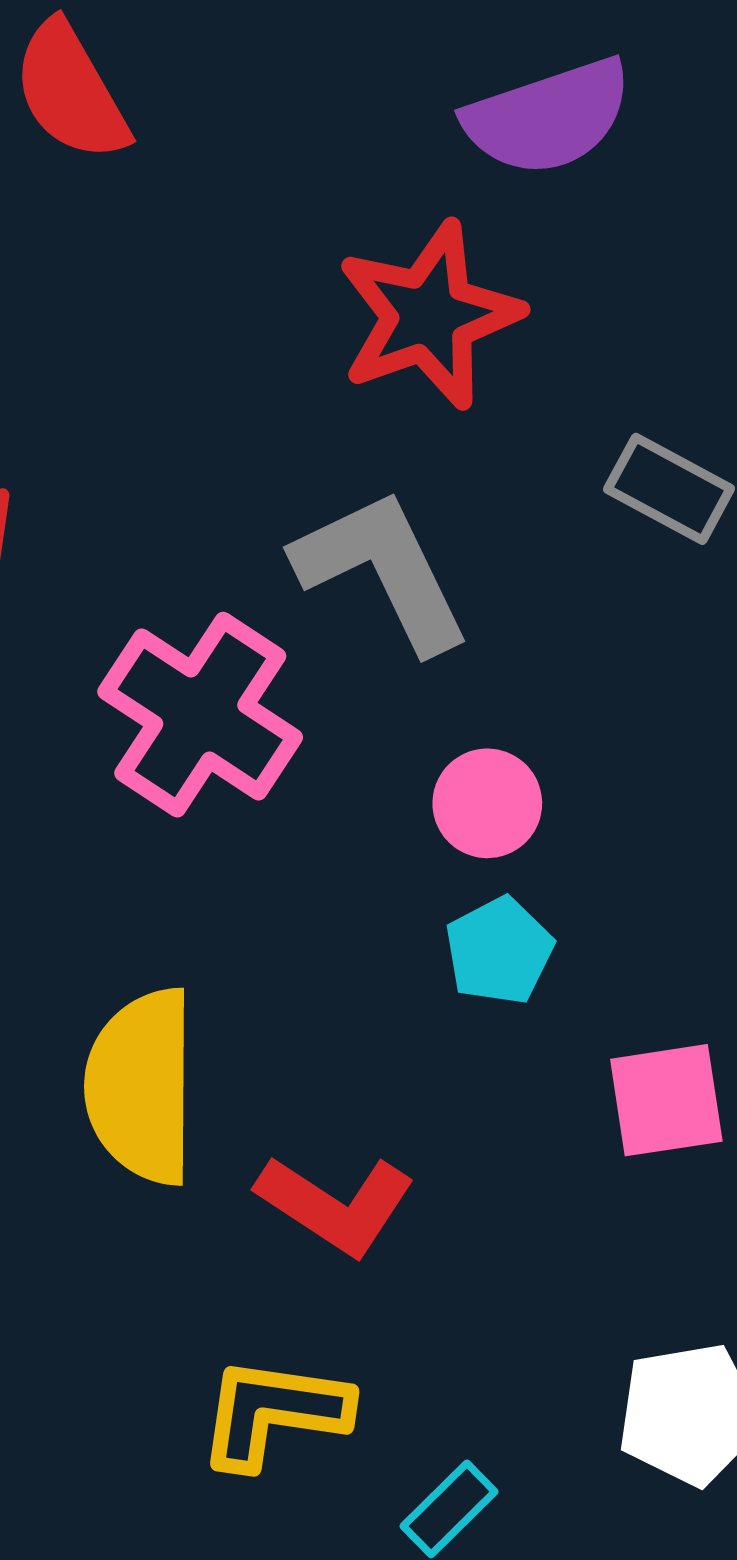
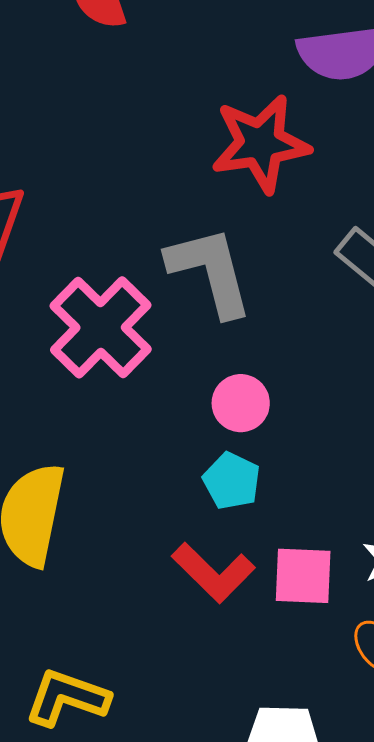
cyan pentagon: (499, 951) -> (232, 481), turned -30
red L-shape: (336, 1205) -> (213, 572), moved

